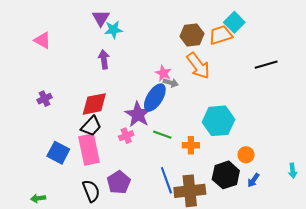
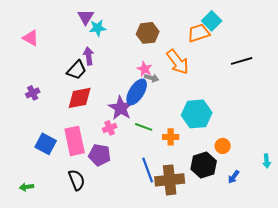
brown hexagon: (192, 35) -> (148, 33), moved
black trapezoid: (91, 126) -> (77, 70), moved
blue arrow: (253, 180) -> (234, 177), moved
purple pentagon: (119, 182) -> (100, 155), moved, turned -30

